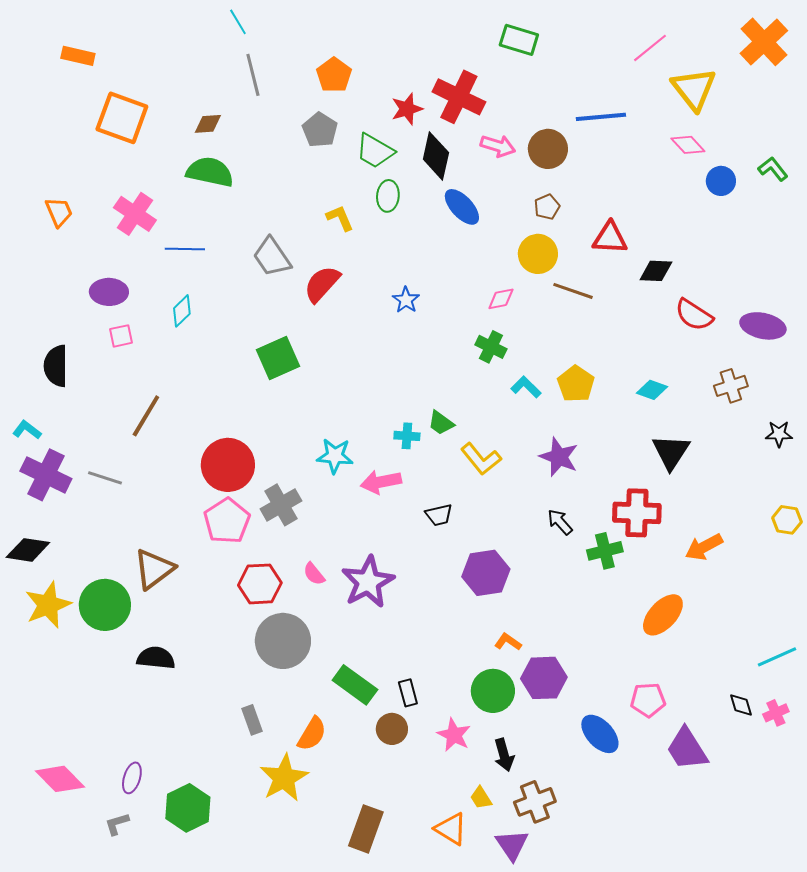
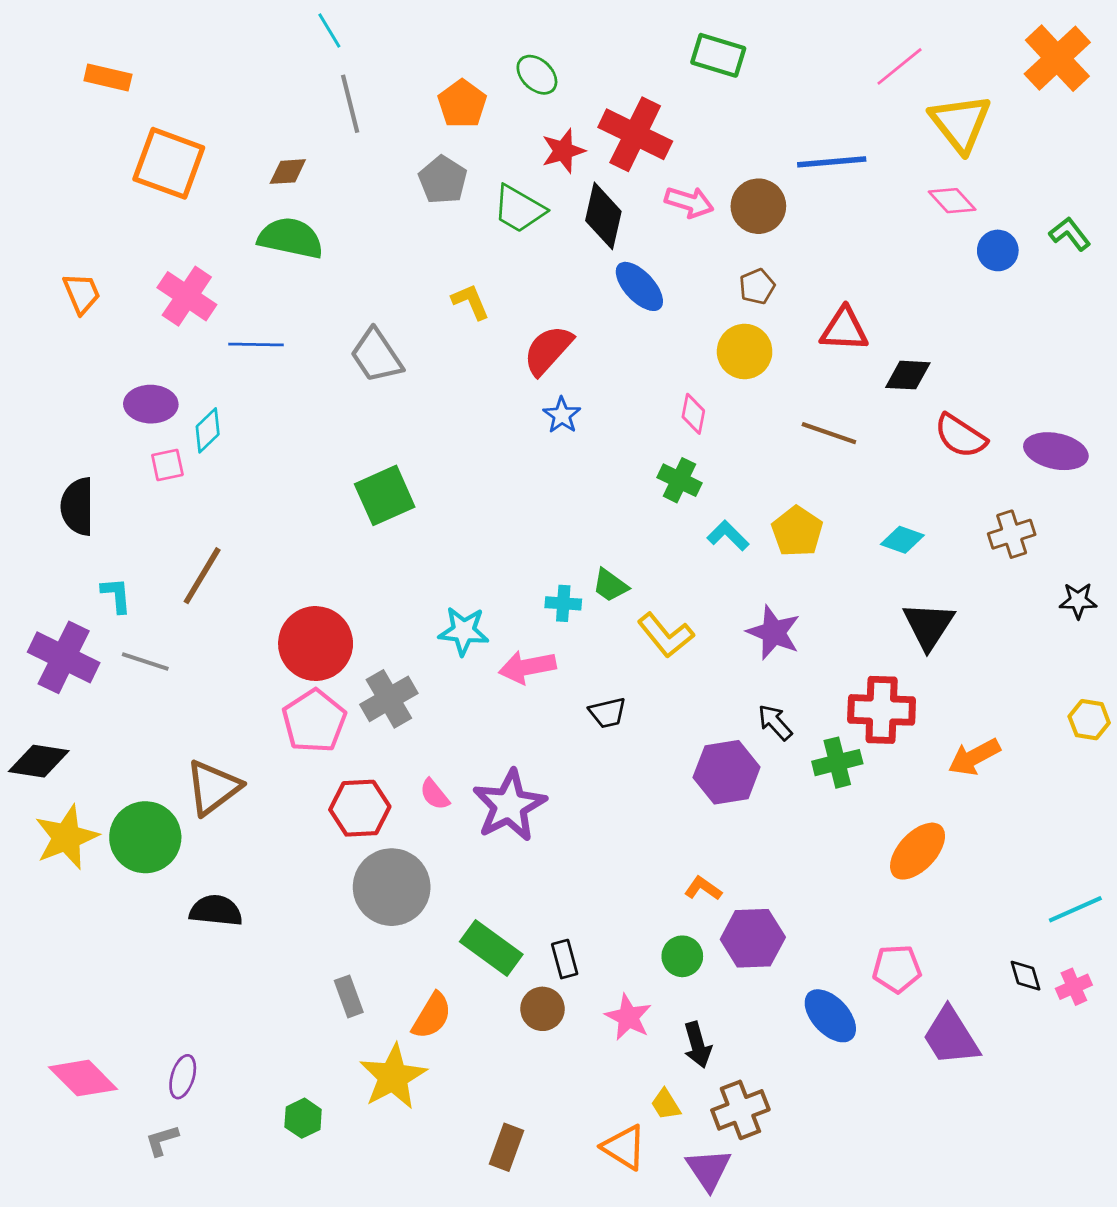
green ellipse: (388, 196) -> (537, 75), moved, turned -52
red semicircle: (322, 284) -> (548, 350), moved
brown line: (573, 291) -> (829, 433), moved
pink diamond: (501, 299) -> (693, 414), turned -68
cyan diamond: (182, 311) -> (208, 430), moved
cyan L-shape: (27, 430) -> (116, 595), moved, turned 48
purple hexagon: (486, 573) -> (727, 772), moved
green circle: (493, 691) -> (682, 956), size x0.7
green hexagon: (188, 808) -> (303, 1118), moved, size x0.6
brown rectangle: (366, 829) -> (507, 1147), size x0.7

